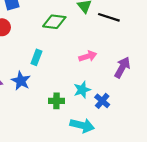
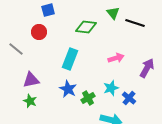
cyan rectangle: (36, 57) -> (70, 59), size x1.5
blue star: (21, 81) -> (68, 89), moved
green cross: (56, 101) -> (88, 98), turned -32

